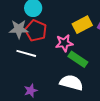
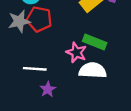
pink star: (64, 43) -> (76, 52), moved, turned -30
white line: (26, 53) -> (35, 69), moved

